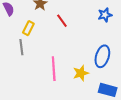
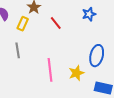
blue star: (105, 15) -> (89, 14), moved
yellow rectangle: (28, 28) -> (23, 24), moved

